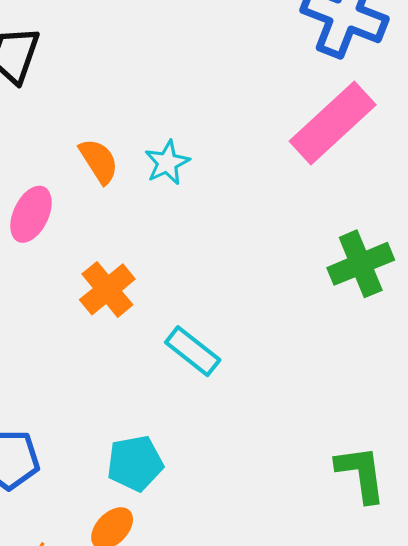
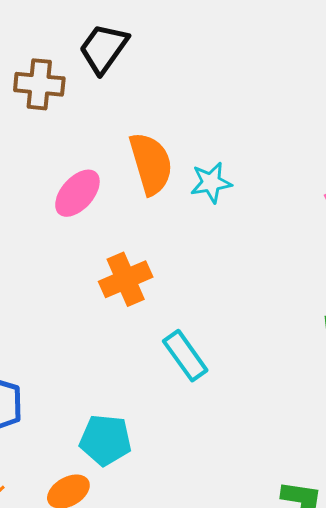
orange semicircle: (99, 161) -> (151, 164), size x1.4

